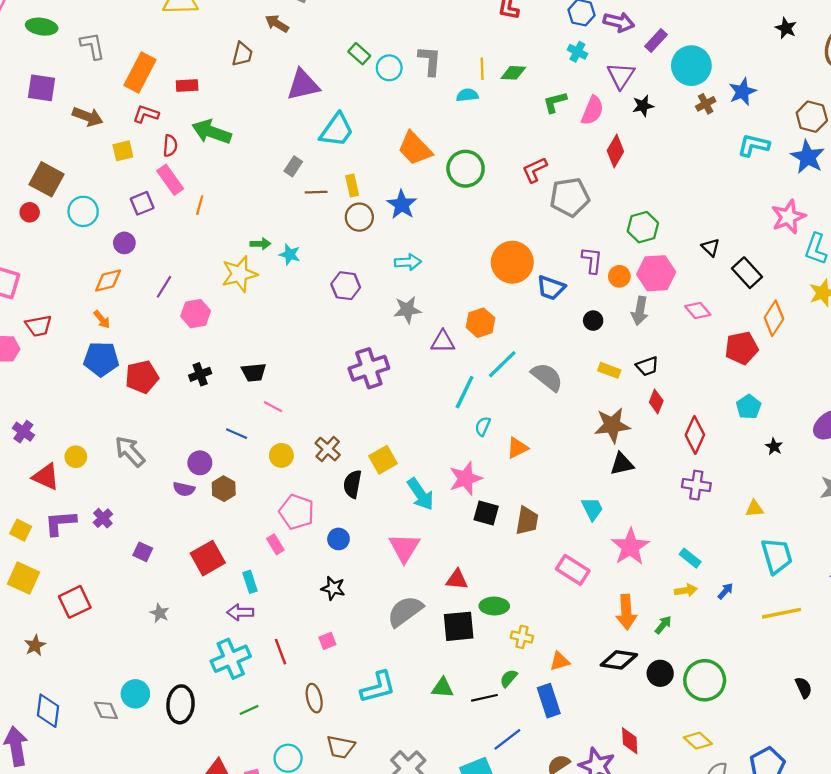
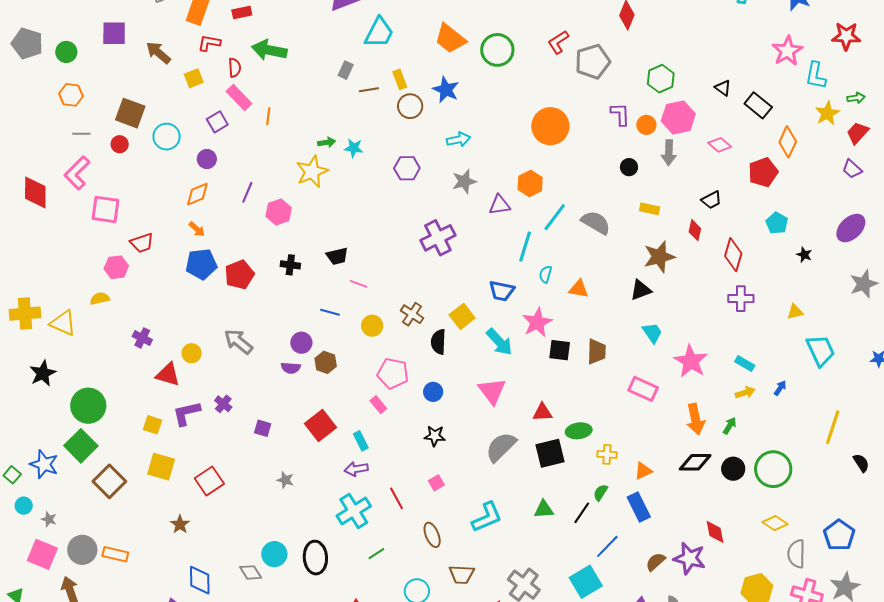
brown arrow: (88, 117) -> (158, 53), turned -152
blue trapezoid: (551, 288) -> (502, 291), moved
black trapezoid: (647, 366) -> (711, 200), moved
black cross: (200, 374) -> (290, 265), turned 36
orange triangle: (517, 448) -> (579, 289), turned 45
black triangle: (622, 464) -> (641, 290), moved
yellow line: (782, 613) -> (833, 427), moved, turned -52
black line: (484, 698) -> (582, 513), turned -35

